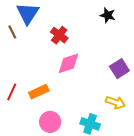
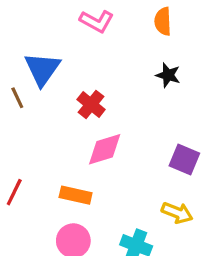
purple square: (119, 69) -> (184, 159), turned -36
orange rectangle: (39, 92) -> (76, 195), moved, turned 36

